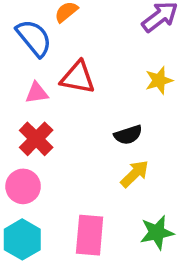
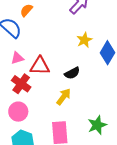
red triangle: (78, 77) -> (40, 66), moved
yellow arrow: (135, 174) -> (64, 97), moved

